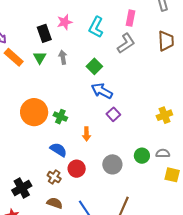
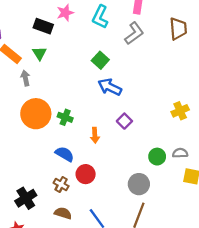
black rectangle: (44, 33) -> (43, 26), turned -48
gray arrow: (63, 57) -> (25, 78), moved
purple square: (113, 114) -> (124, 121), moved
gray circle: (112, 164) -> (139, 184), moved

